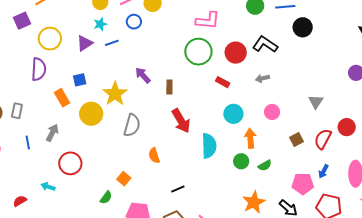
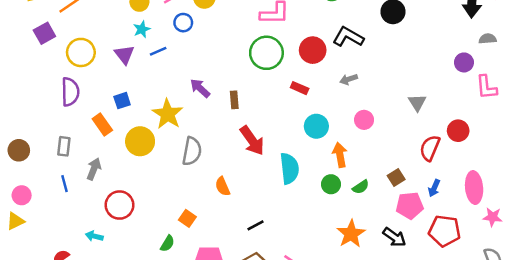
purple triangle: (85, 43) -> (124, 55), turned -30
gray rectangle: (17, 111) -> (64, 146), moved
brown square: (297, 139) -> (396, 177), moved

